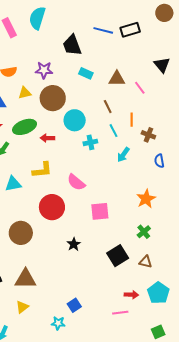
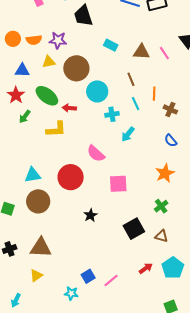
black trapezoid: (72, 45) -> (83, 16), moved
purple star: (44, 70) -> (58, 40), moved
pink line: (140, 88) -> (164, 53), moved
green ellipse: (25, 127) -> (47, 96), turned 55
cyan arrow: (123, 155) -> (128, 134), moved
blue semicircle: (159, 161) -> (171, 141), moved, turned -32
yellow L-shape: (42, 170) -> (56, 129), moved
cyan triangle: (13, 184) -> (33, 175), moved
red arrow: (131, 295) -> (146, 268), turned -40
pink line: (120, 313) -> (111, 280), moved, turned -35

